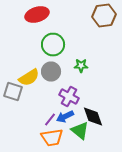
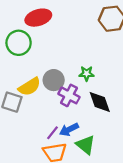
green circle: (53, 44) -> (19, 43), moved
purple cross: (69, 96) -> (69, 95), moved
black diamond: (93, 116) -> (100, 102), moved

